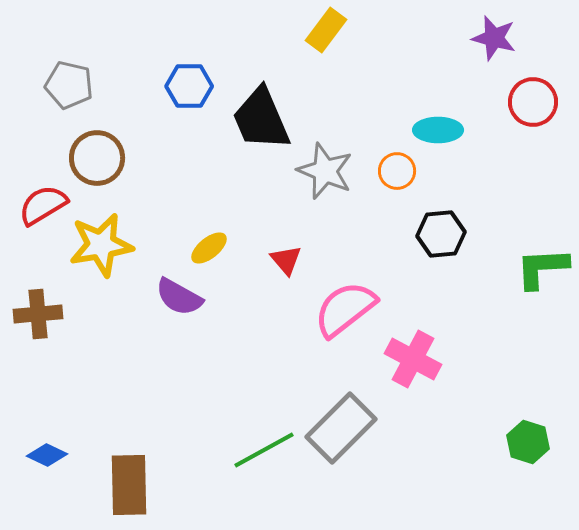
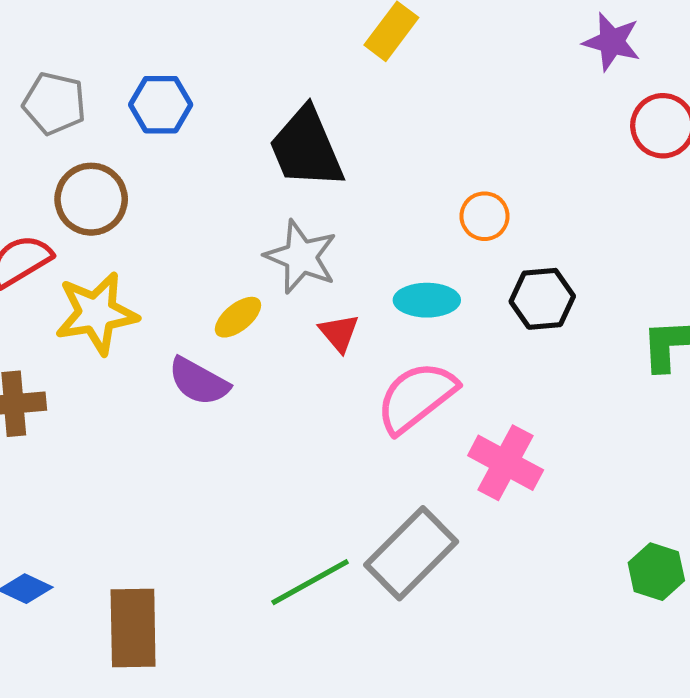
blue hexagon: (189, 86) -> (161, 105), moved
cyan ellipse: (438, 130) -> (427, 300), moved
gray star: (325, 171) -> (301, 257), moved

